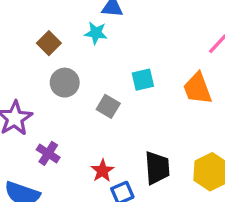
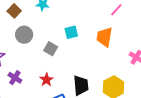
orange trapezoid: (198, 88) -> (104, 37), turned 30
red star: (102, 171) -> (47, 80), moved

